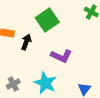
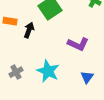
purple L-shape: (61, 56) -> (78, 44), moved

